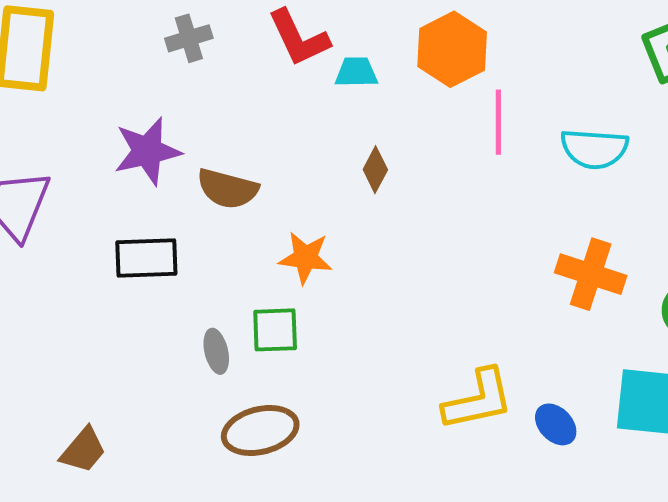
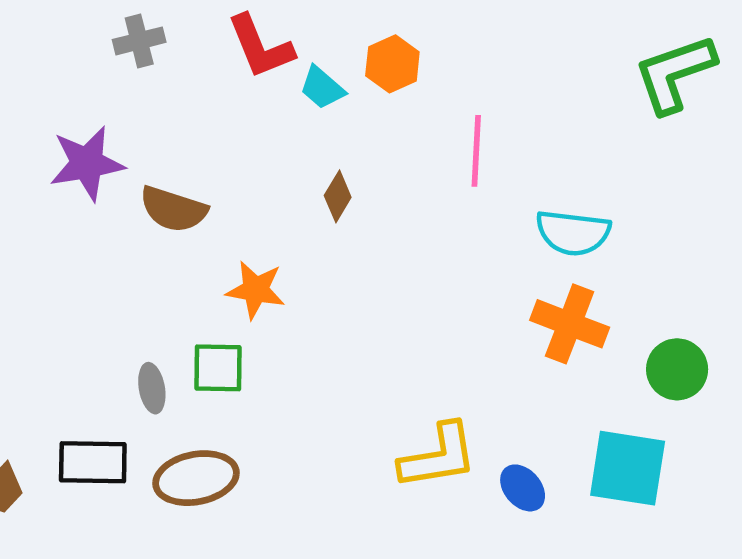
orange hexagon: (452, 49) -> (392, 64), moved, size x0.7
cyan trapezoid: (356, 72) -> (322, 88), turned -141
cyan semicircle: (594, 149) -> (573, 233), moved
black rectangle: (146, 258) -> (93, 462), moved

